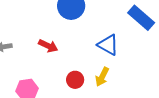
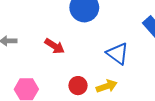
yellow arrow: (102, 77) -> (107, 86), turned -144

